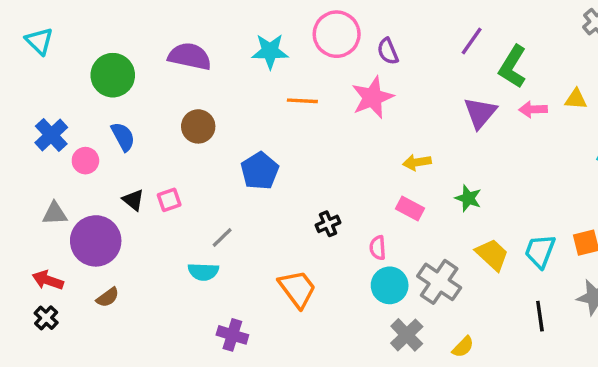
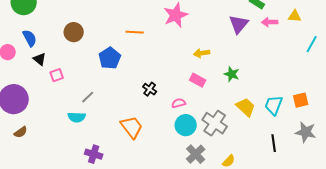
orange line: (302, 101) -> (135, 32), moved
black triangle: (133, 200) -> (40, 59), moved
black cross: (328, 224) -> (150, 89), turned -32
pink semicircle: (378, 248) -> (179, 103), turned 80

